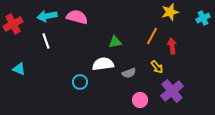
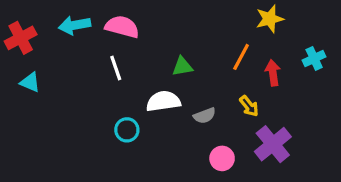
cyan cross: (203, 18) -> (314, 58), moved
white line: (46, 41) -> (116, 68), moved
cyan triangle: (19, 69) -> (30, 82), moved

